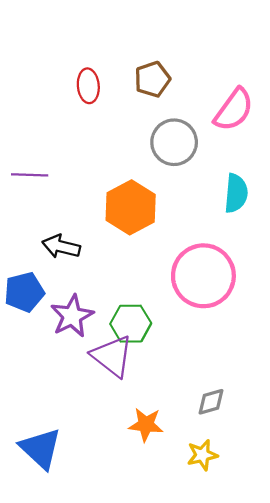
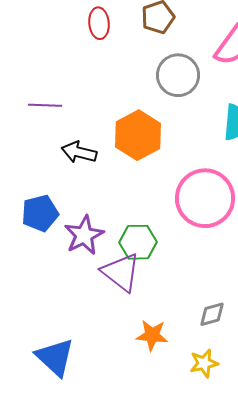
black arrow: (61, 246) -> (79, 152), moved

